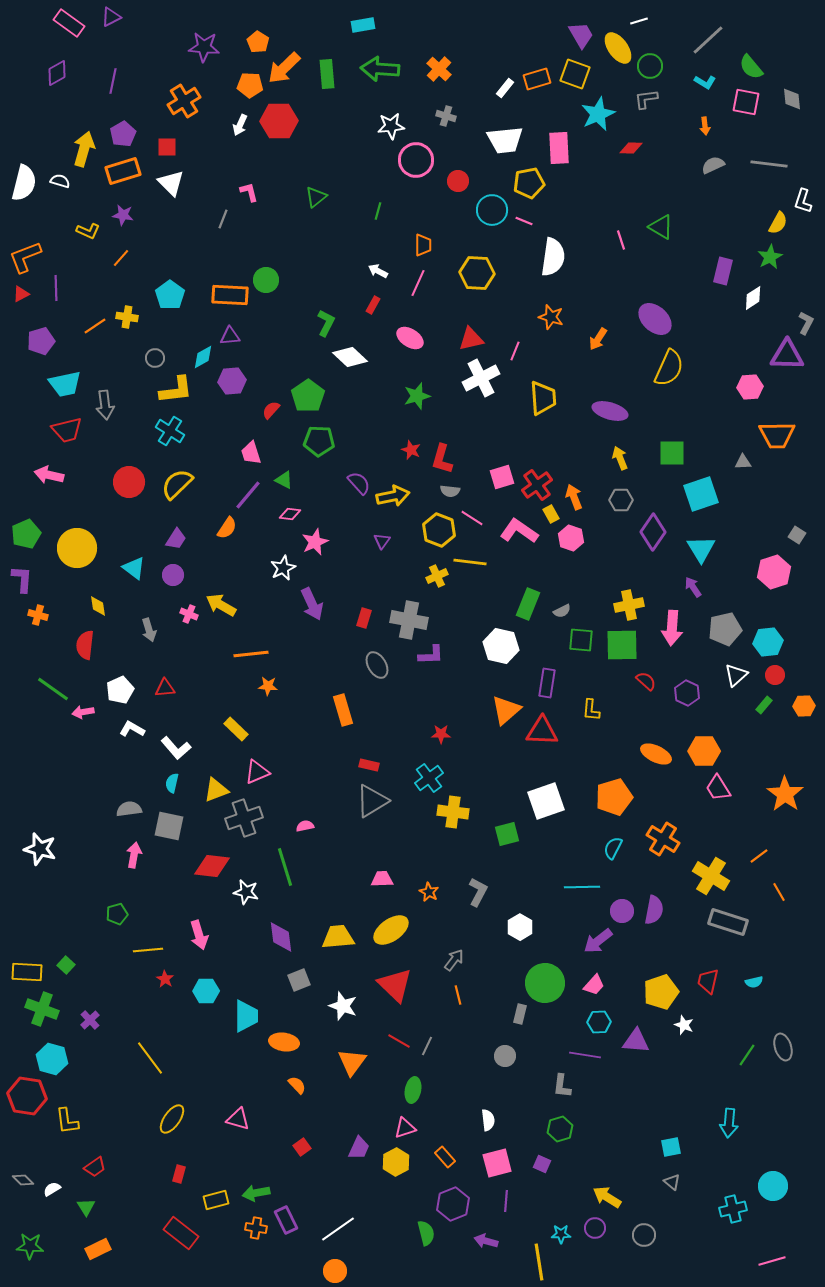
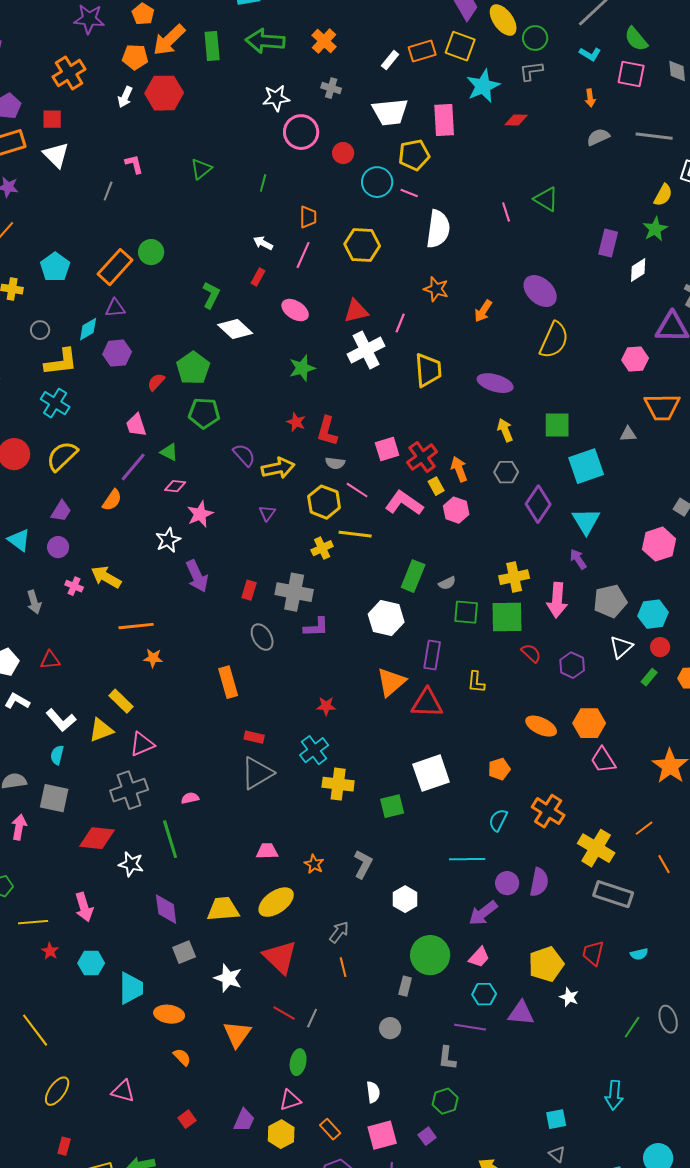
orange rectangle: (230, 295) -> (115, 267), turned -51
yellow triangle: (216, 790) -> (101, 730), moved
orange pentagon: (614, 797) -> (499, 769), size x0.6
purple square: (542, 1164) -> (427, 1136), turned 30

